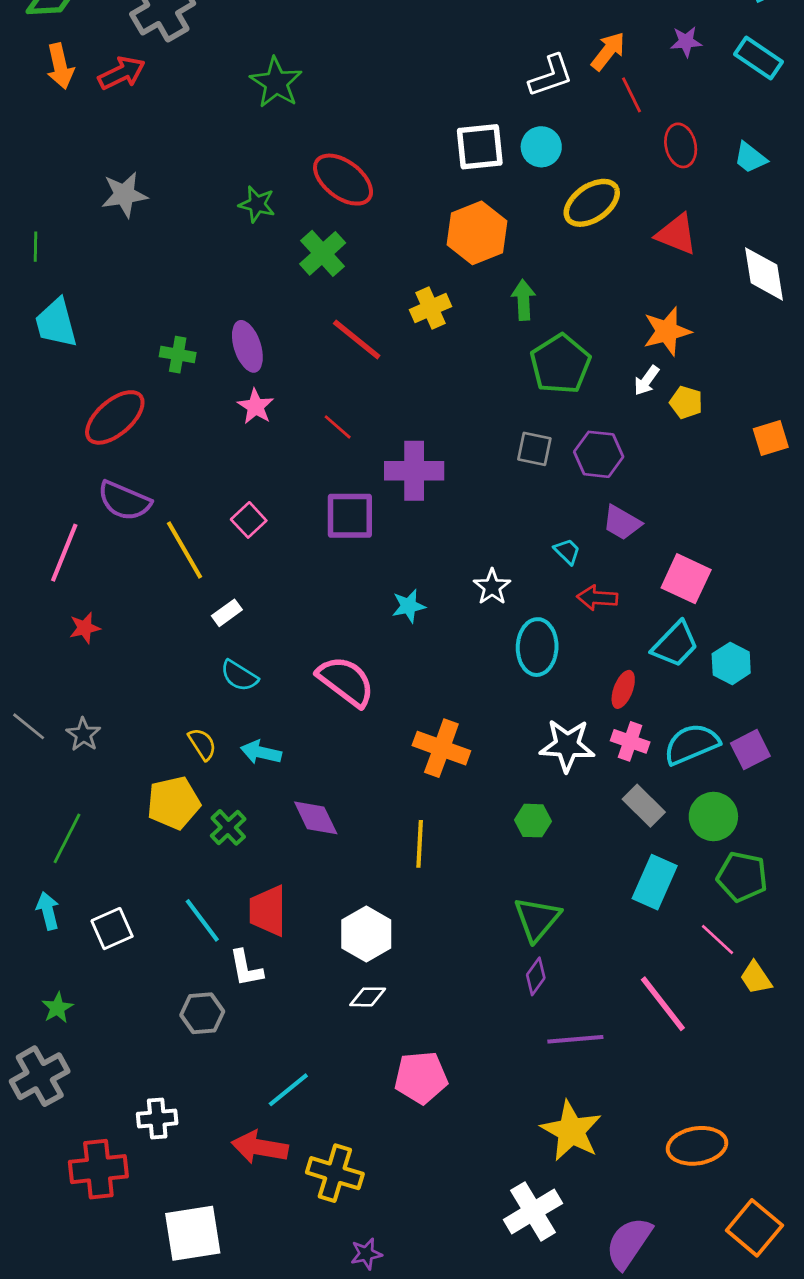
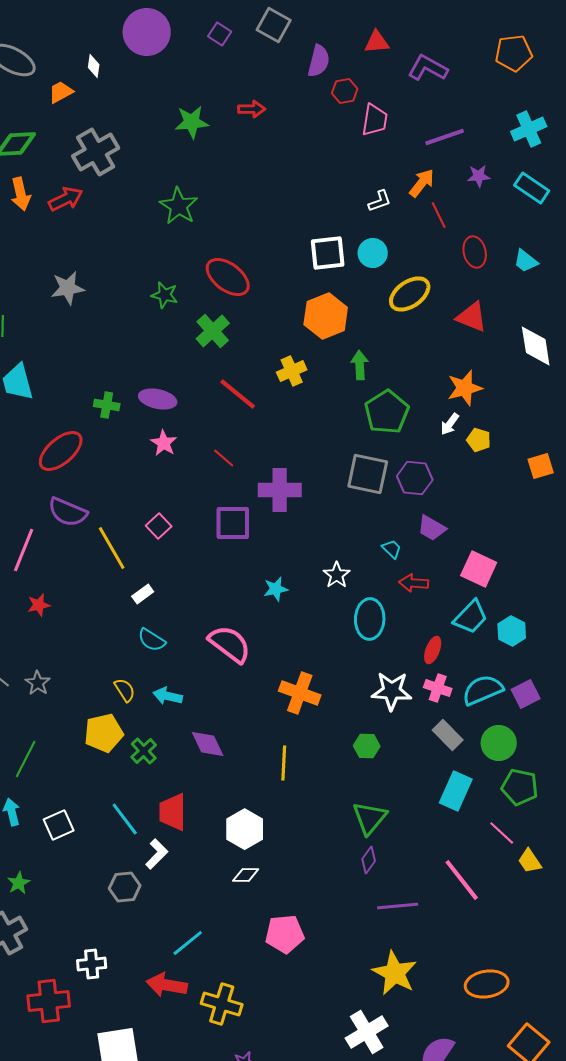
white L-shape: (551, 76) -> (380, 201), size x0.7
purple ellipse: (247, 346) -> (158, 399), turned -60
gray square: (534, 449) -> (368, 474), size x1.6
white L-shape: (246, 968) -> (157, 854), turned -124

